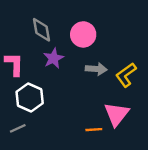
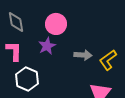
gray diamond: (42, 30) -> (16, 22), moved
pink circle: (83, 34) -> (56, 24), moved

